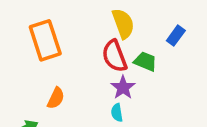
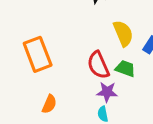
yellow semicircle: (123, 24) -> (123, 33), moved
purple star: (123, 87) -> (107, 92), turned -30

